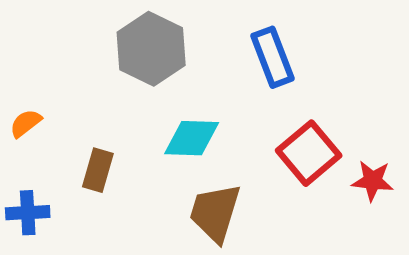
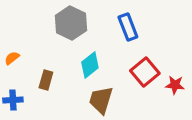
cyan diamond: (192, 138) -> (90, 65), turned -40

